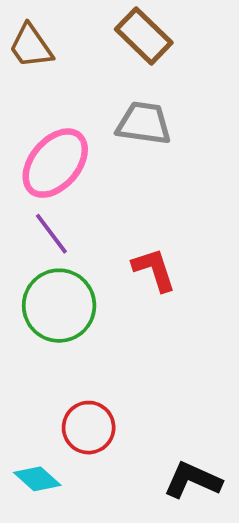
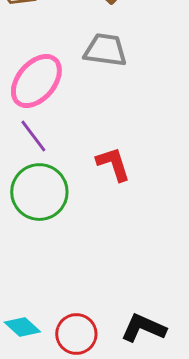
red circle: (89, 428) -> (76, 334), moved

